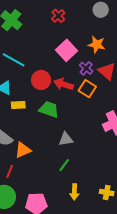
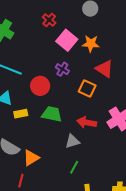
pink square: (67, 50) -> (67, 40), moved
purple cross: (86, 68) -> (62, 69), moved
red arrow: (64, 84) -> (87, 123), moved

